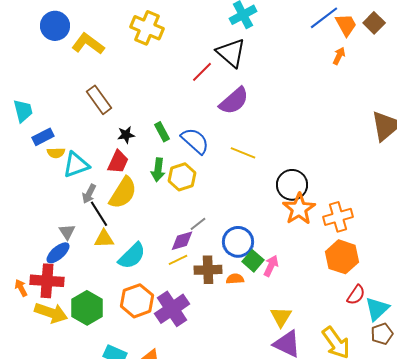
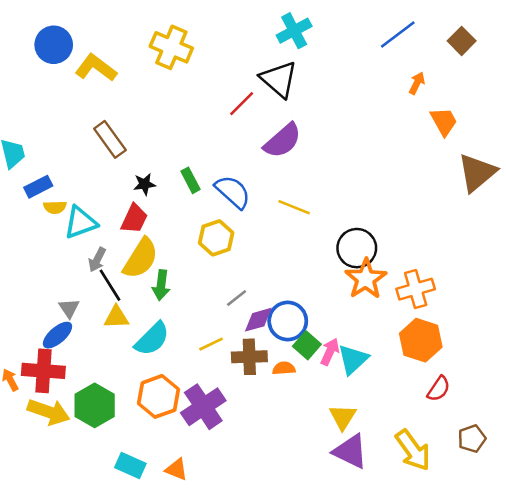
orange trapezoid: (346, 25) -> (444, 121), moved
green arrow: (158, 170) -> (161, 285), moved
purple diamond: (182, 241) -> (258, 320), moved
cyan triangle: (377, 309) -> (353, 359), moved

